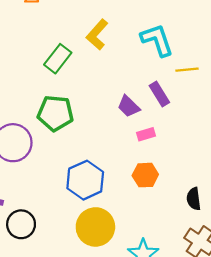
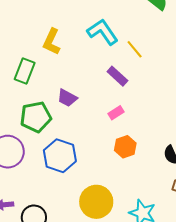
yellow line: (187, 70) -> (135, 49), turned 72
purple trapezoid: (129, 106) -> (67, 98), moved
blue hexagon: (85, 180) -> (60, 156), moved

